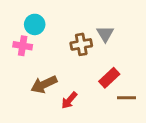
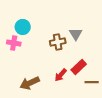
brown arrow: (44, 84) -> (30, 83), moved
red arrow: (69, 100) -> (61, 75), moved

